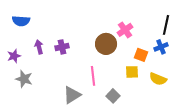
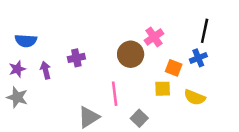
blue semicircle: (21, 21) -> (26, 41), moved
purple arrow: (39, 47) -> (46, 70), moved
gray star: (24, 79) -> (17, 97), moved

